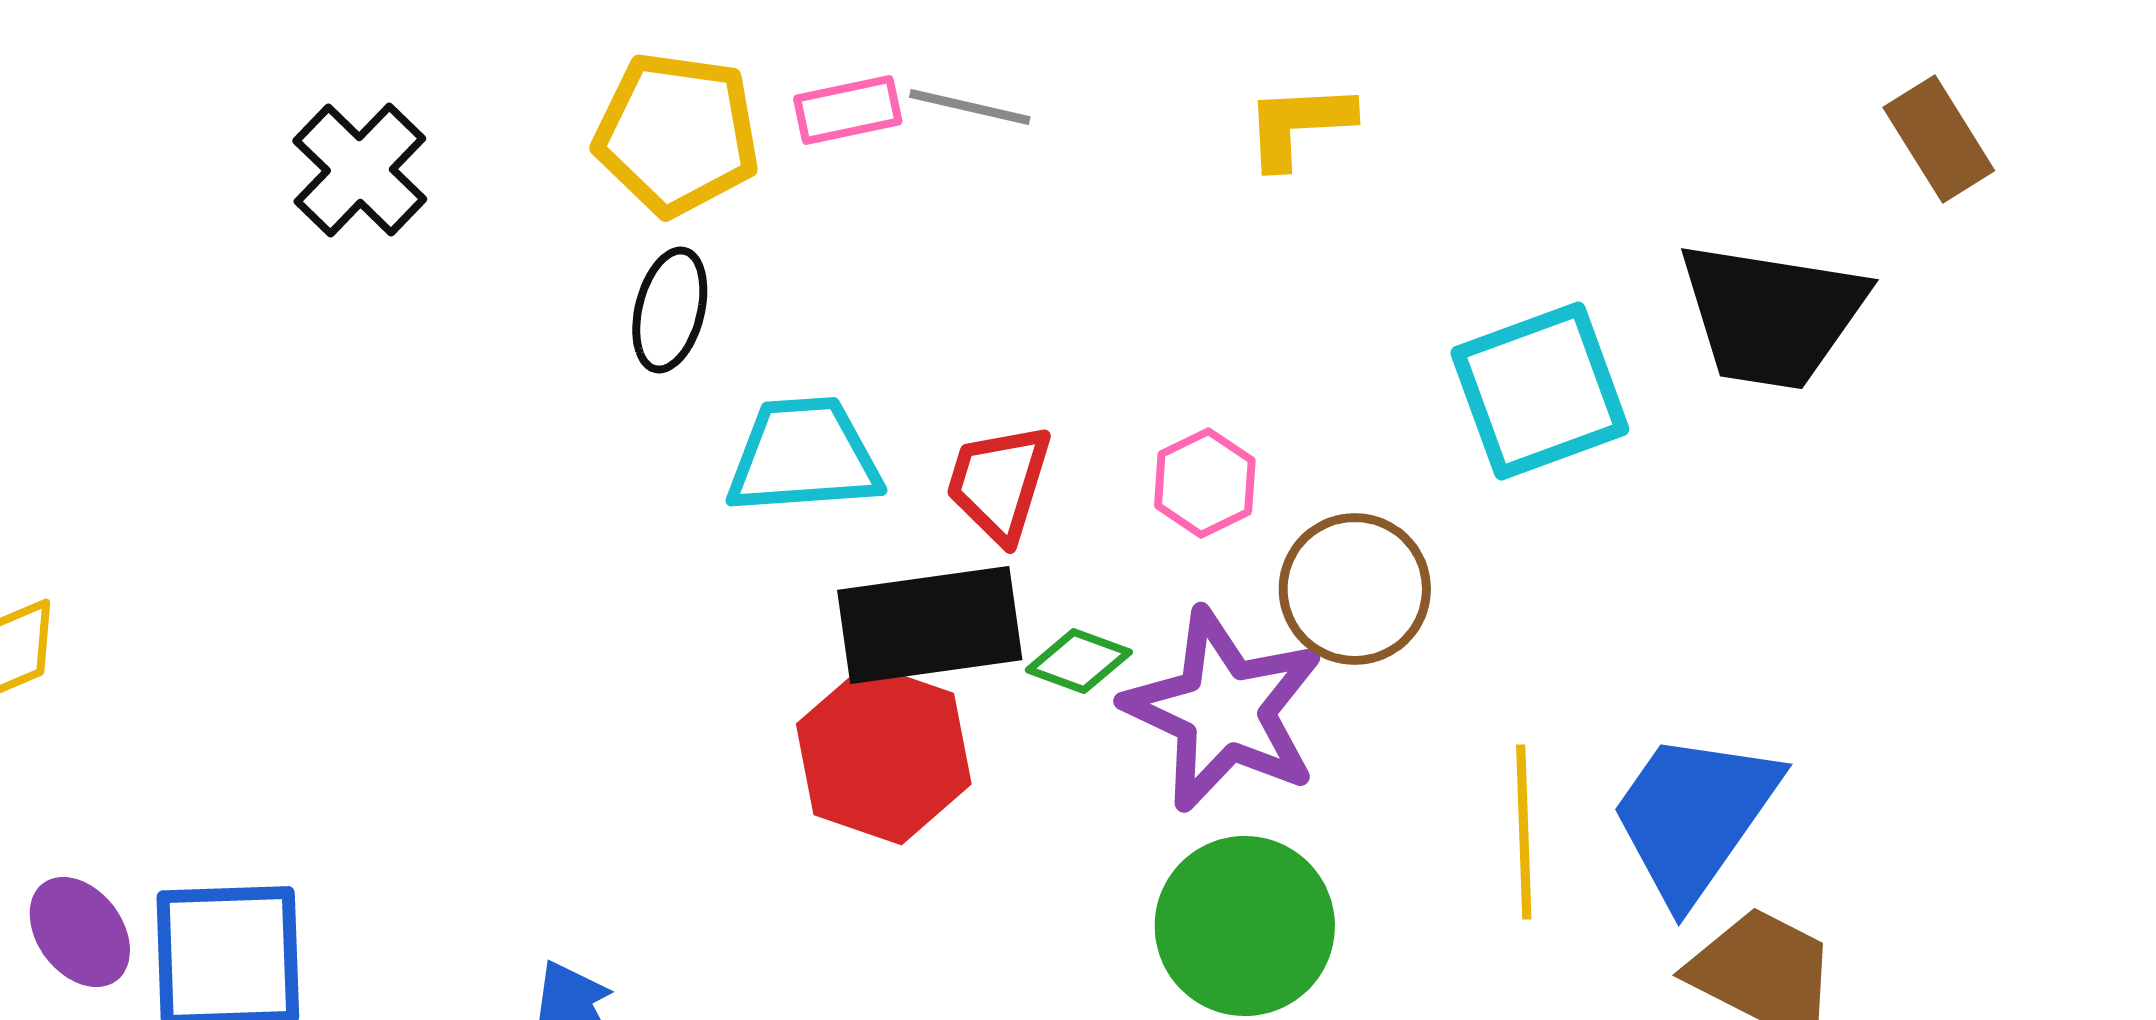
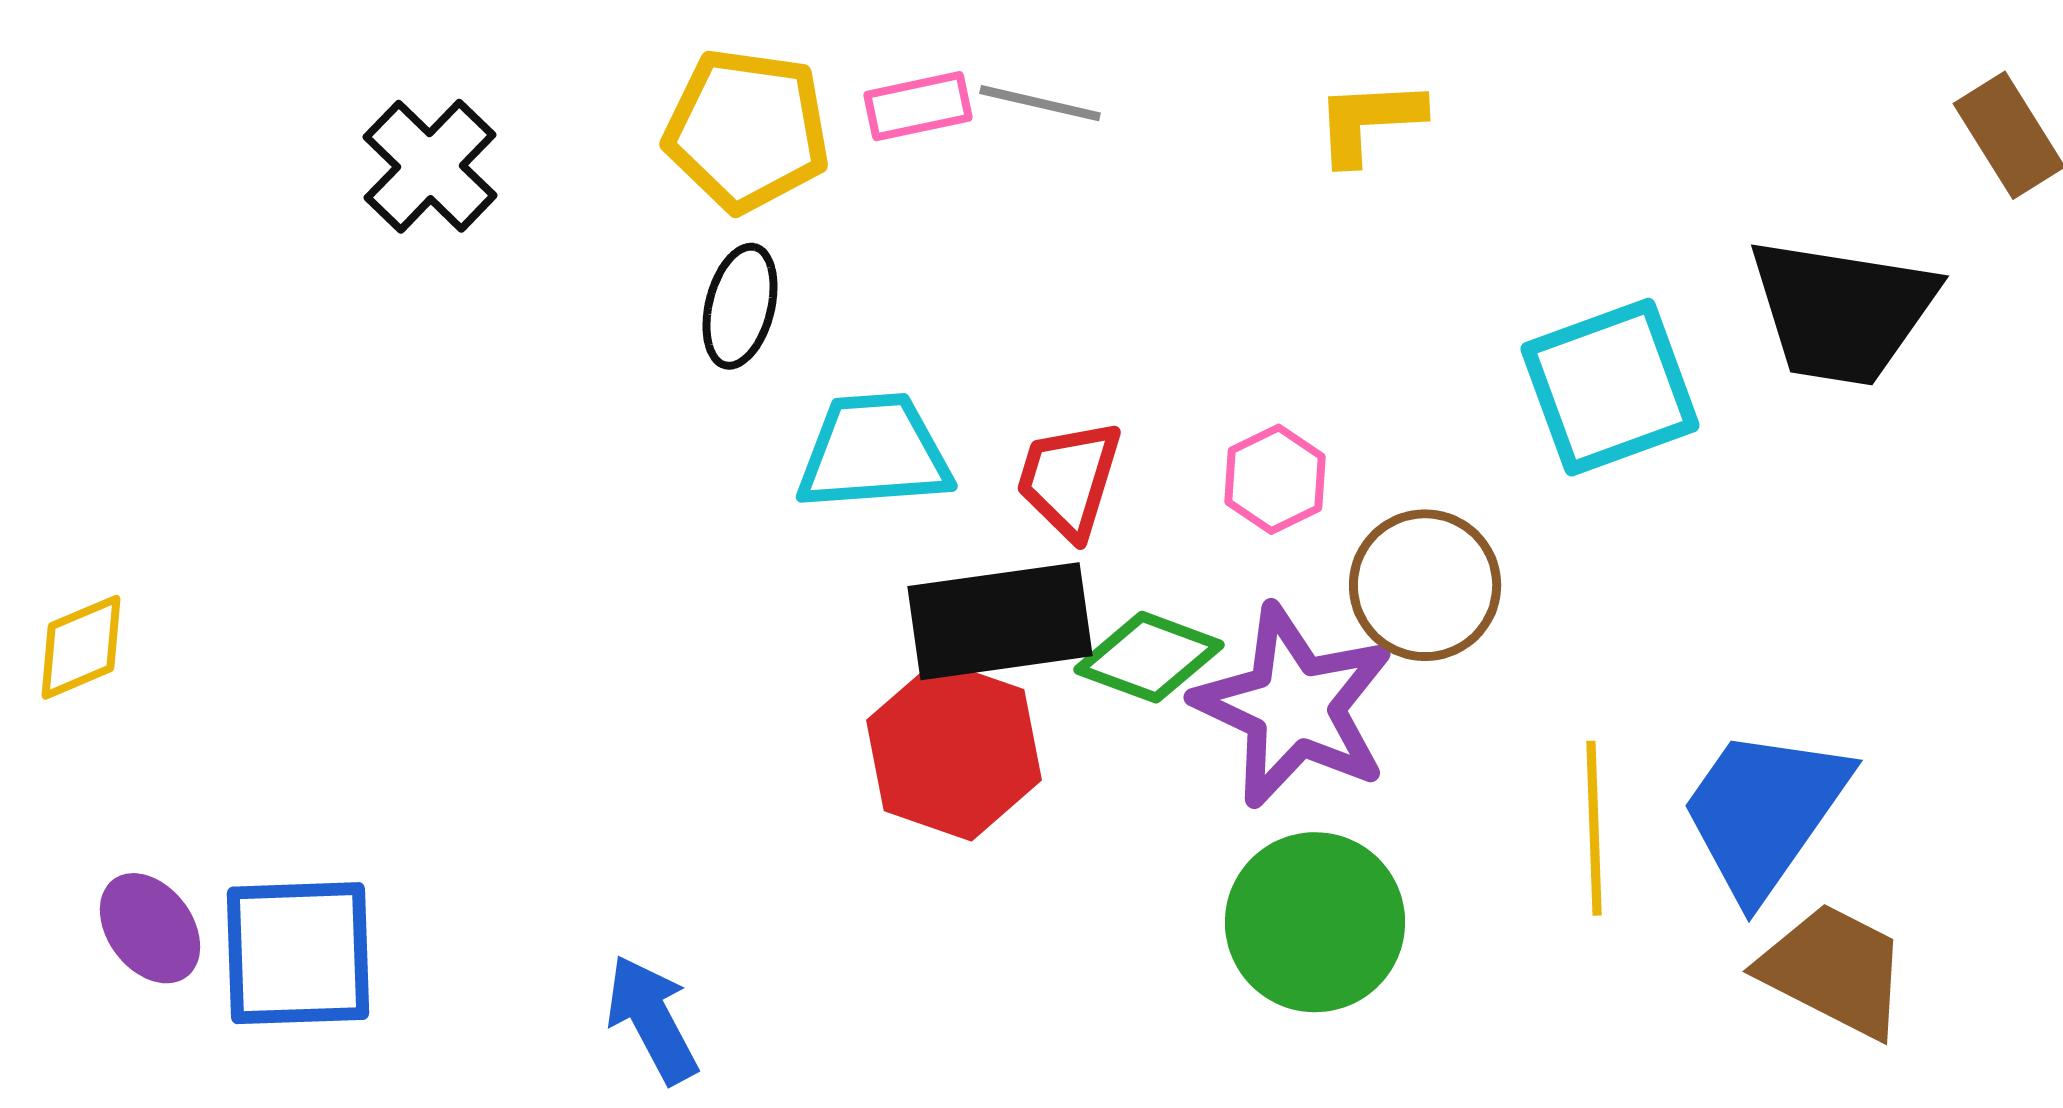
green diamond: (1079, 661) -> (1149, 657), size x1.4

